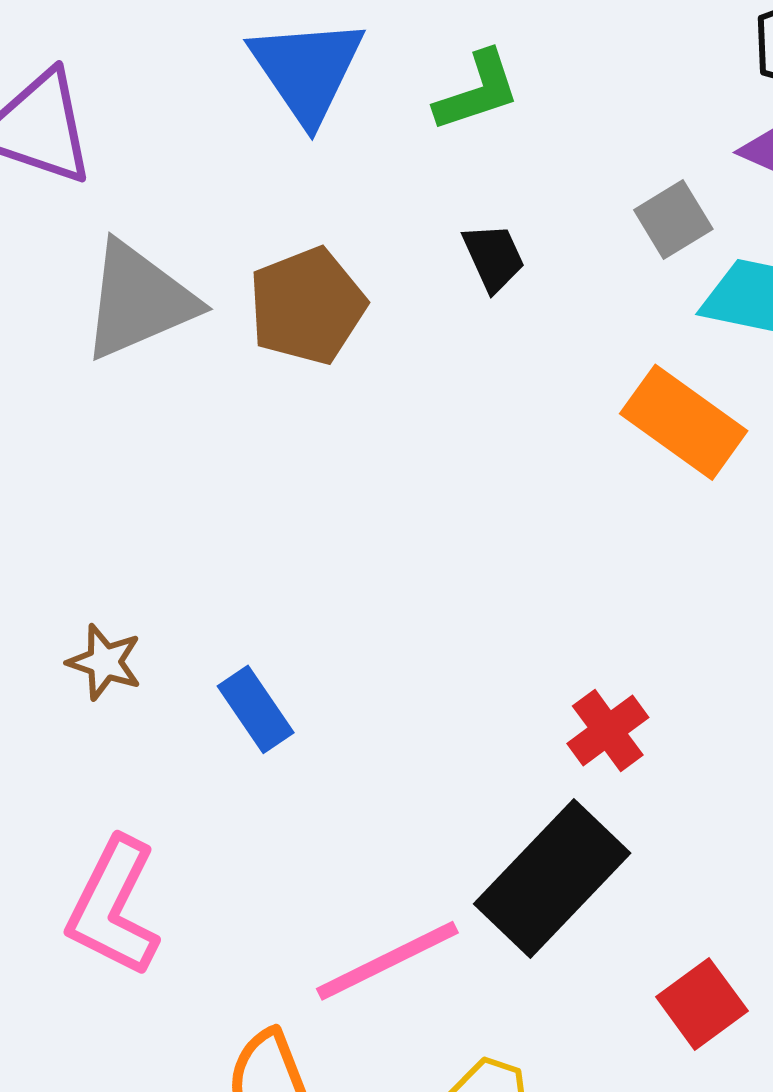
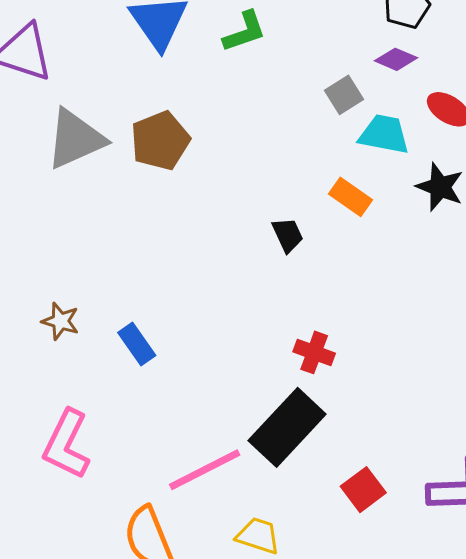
black trapezoid: (494, 257) -> (288, 235), moved
orange rectangle: (684, 422) -> (350, 197), size x0.7
red cross: (608, 730) -> (314, 352), turned -33

